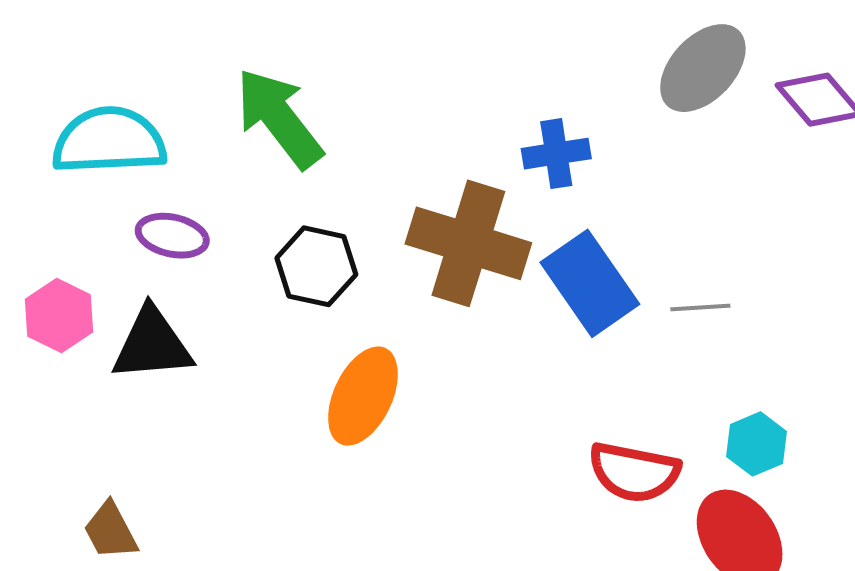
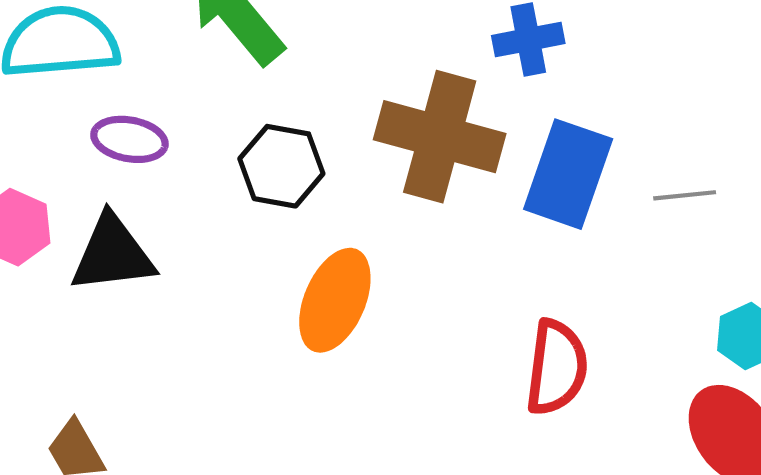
blue rectangle: (590, 283) -> (568, 174), turned 56
red semicircle: (634, 472) -> (556, 367), moved, turned -92

